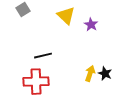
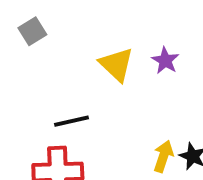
yellow triangle: (66, 16) -> (116, 64), moved

